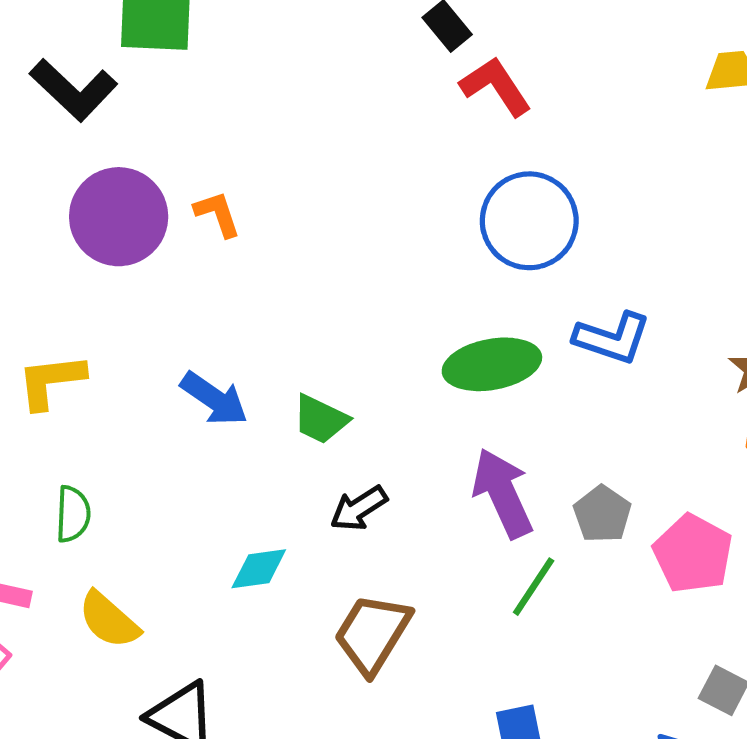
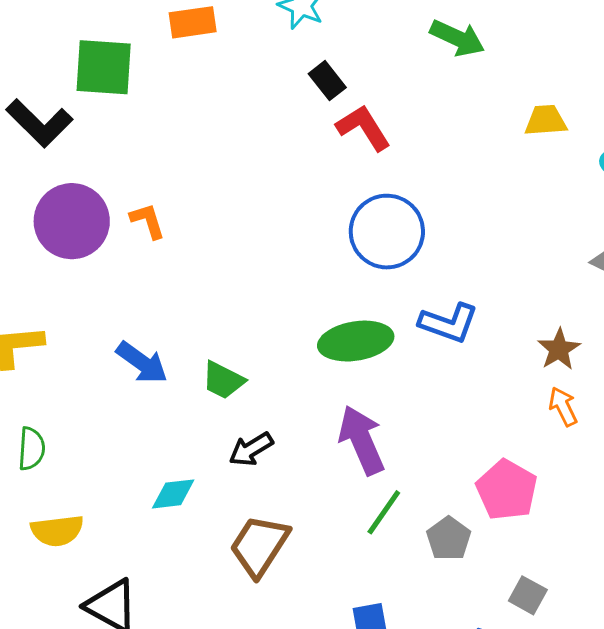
gray pentagon: (602, 514) -> (449, 539), moved
yellow semicircle: (109, 620) -> (57, 531), turned -50

